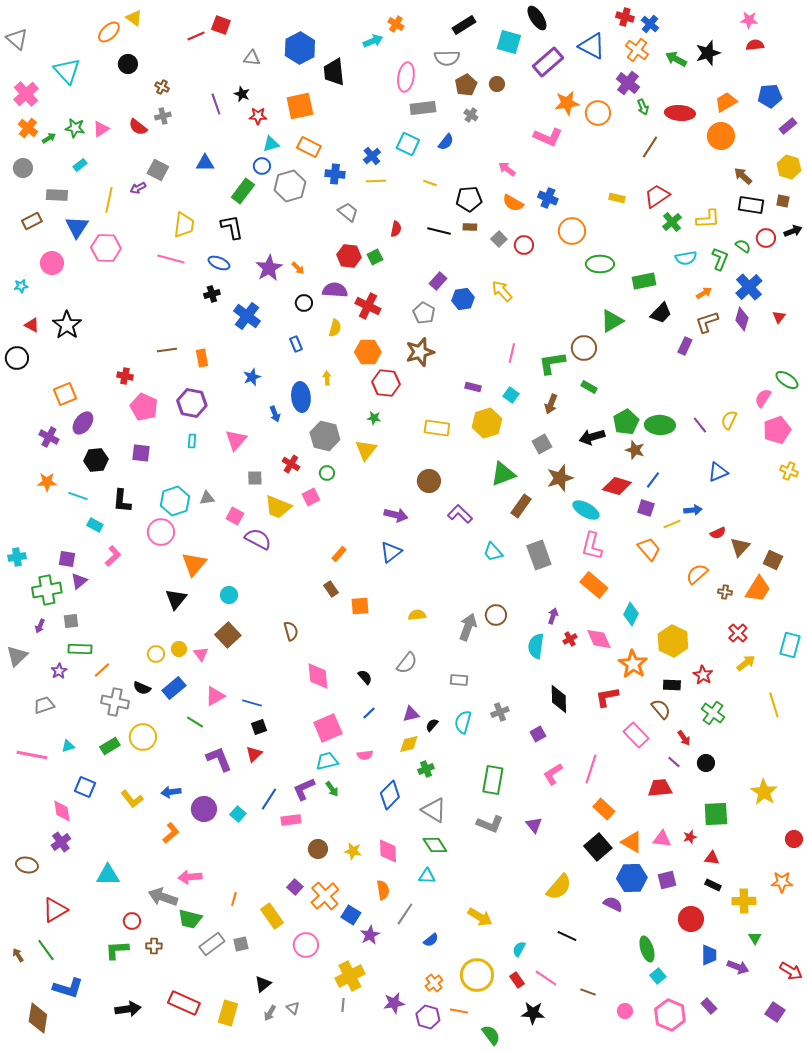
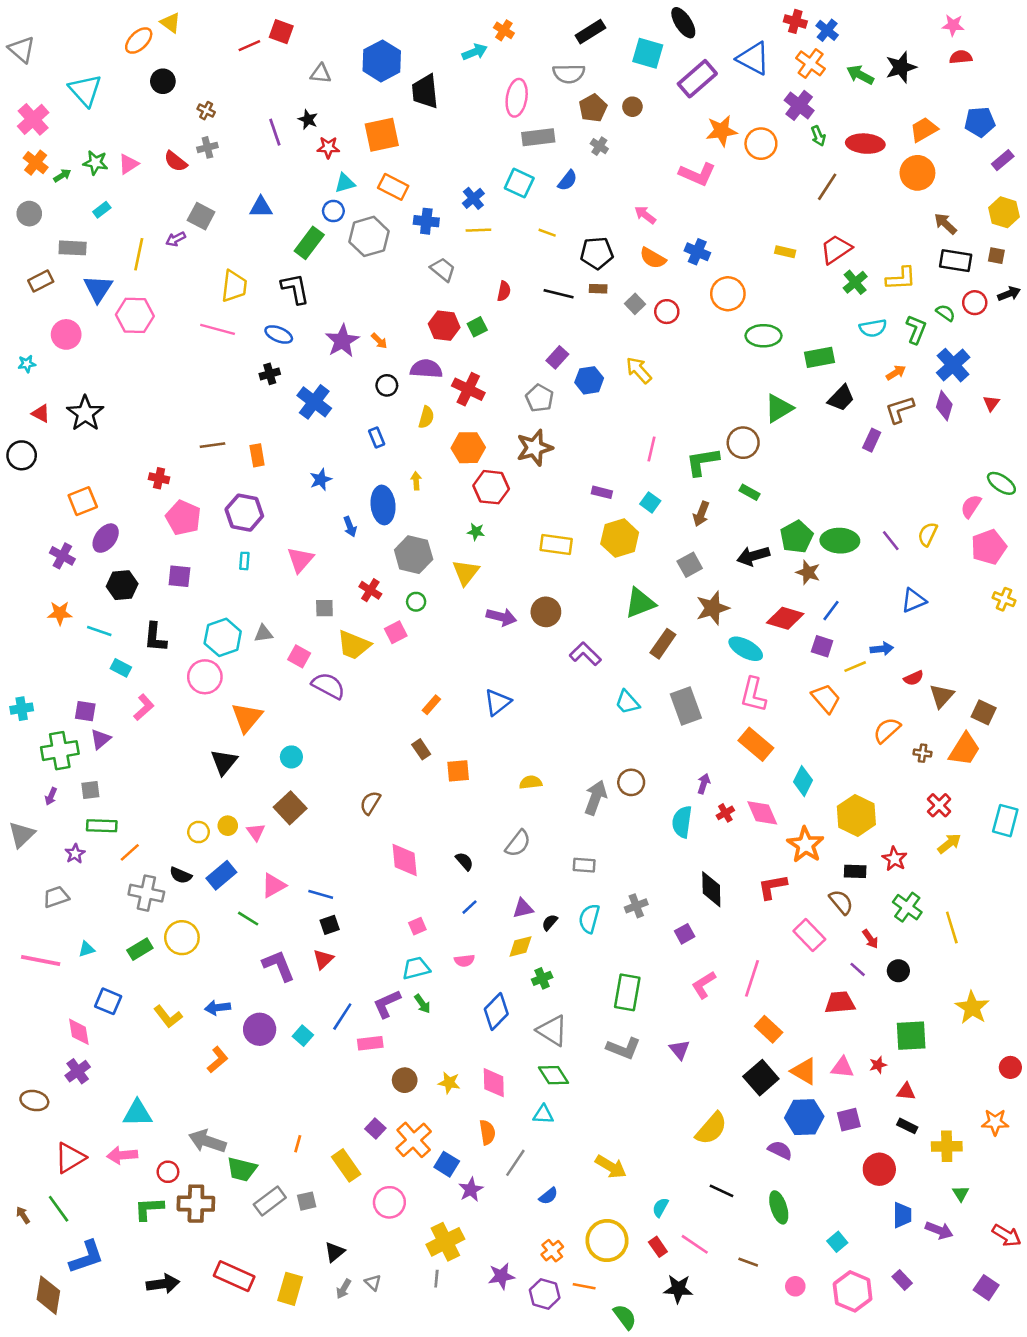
purple arrow: (396, 515) -> (501, 617), moved
brown semicircle: (291, 631) -> (370, 803), turned -132
yellow line: (774, 705) -> (952, 927), moved
pink square: (328, 728) -> (417, 926), size x0.5
pink arrow: (190, 877) -> (122, 1155), moved
brown cross: (154, 946) -> (196, 1204), size x1.8
green ellipse: (647, 949) -> (779, 1207), moved
blue L-shape: (68, 988) -> (87, 1257), turned -36

